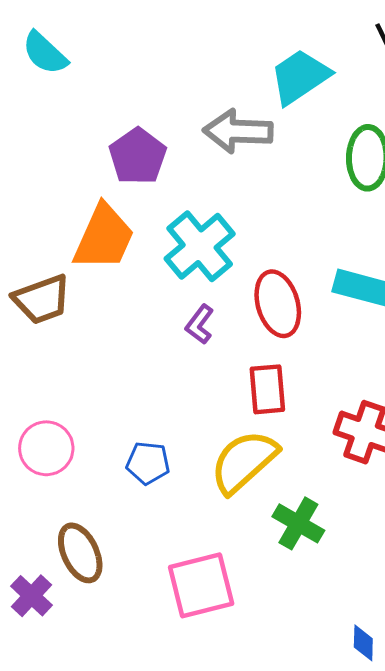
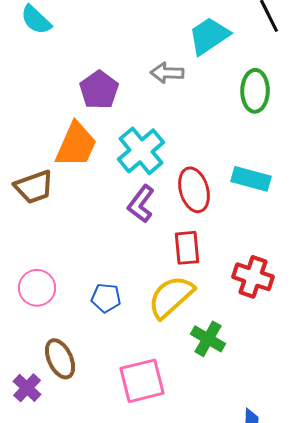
gray arrow: (238, 131) -> (167, 73), size x0.7
purple L-shape: (200, 324) -> (141, 204), size x1.4

